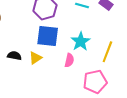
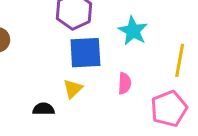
cyan star: (81, 41) -> (133, 31), moved
black semicircle: (14, 56) -> (44, 109), moved

